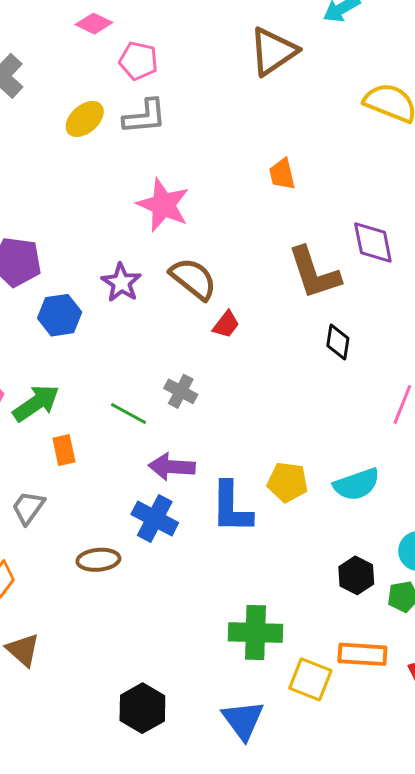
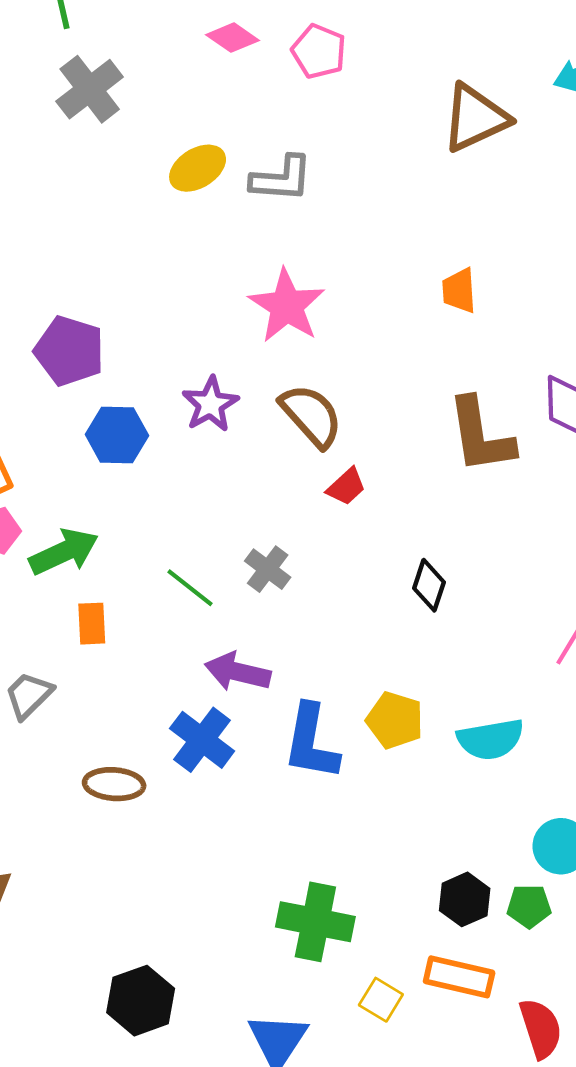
pink pentagon: (138, 61) -> (319, 51), moved
black diamond: (338, 342) -> (429, 585), moved
black hexagon: (356, 575) -> (465, 899), moved
yellow square: (310, 679) -> (381, 1000), size x0.7

